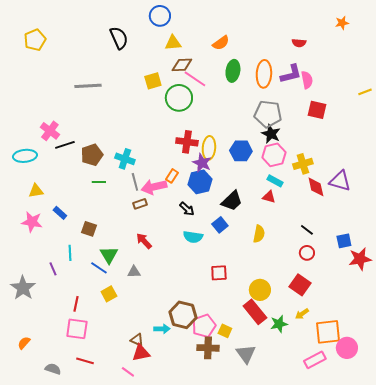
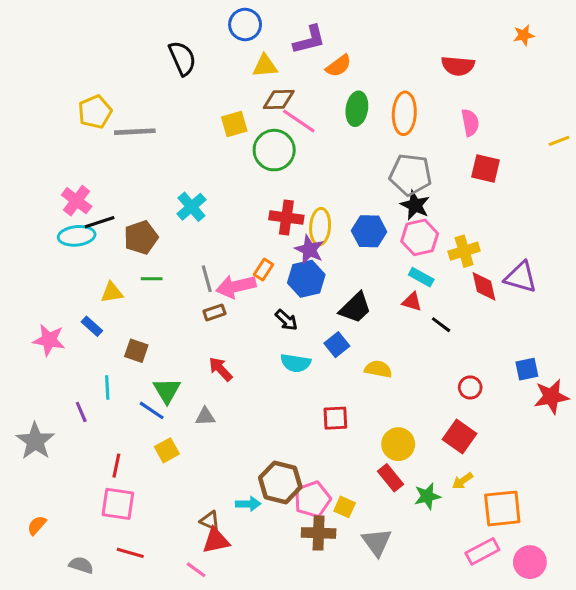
yellow pentagon: (35, 40) -> (95, 112), moved
red semicircle: (299, 43) -> (458, 66), size x1.5
purple L-shape: (291, 74) -> (309, 40), moved
cyan ellipse: (25, 156) -> (77, 236), moved
cyan cross: (125, 159) -> (191, 207), moved, turned 30
yellow triangle: (36, 191) -> (112, 293), moved
black line: (307, 230) -> (441, 325), moved
yellow semicircle: (259, 234) -> (378, 369), moved, turned -90
red rectangle: (255, 312) -> (391, 478), size x0.7
pink circle: (347, 348) -> (530, 562), moved

